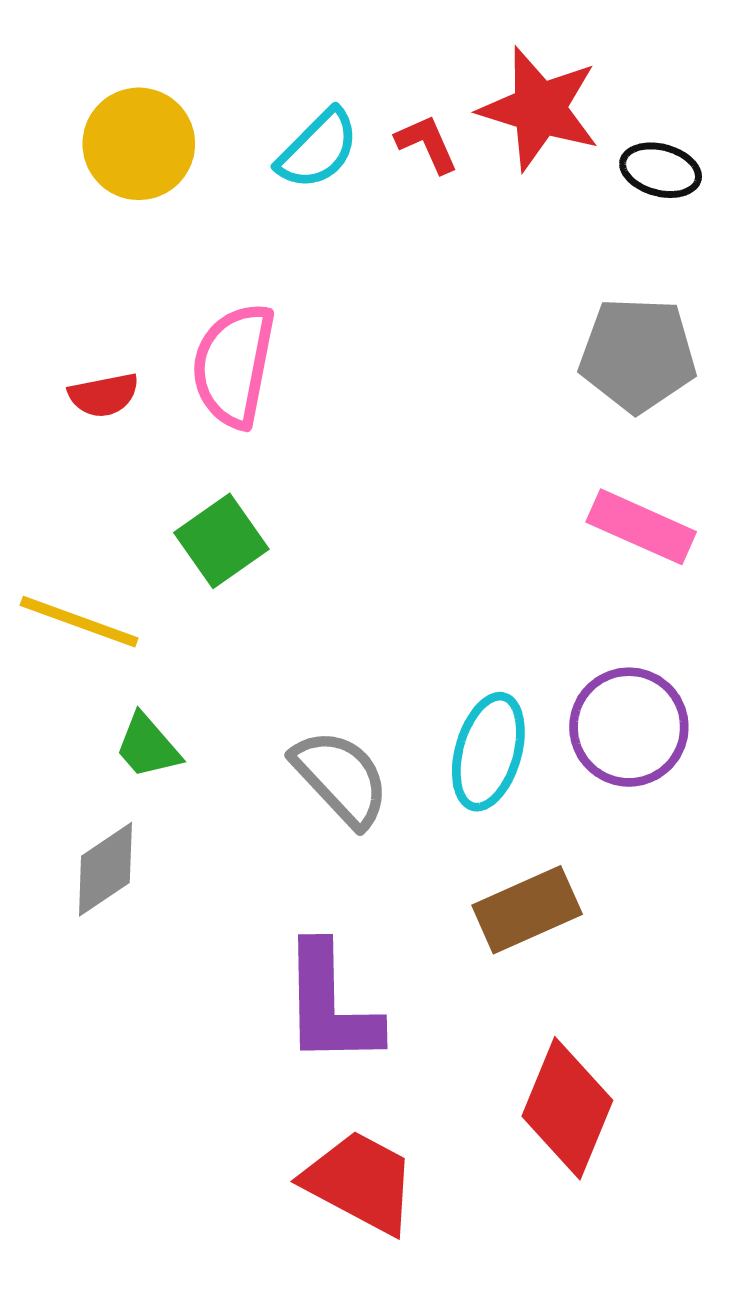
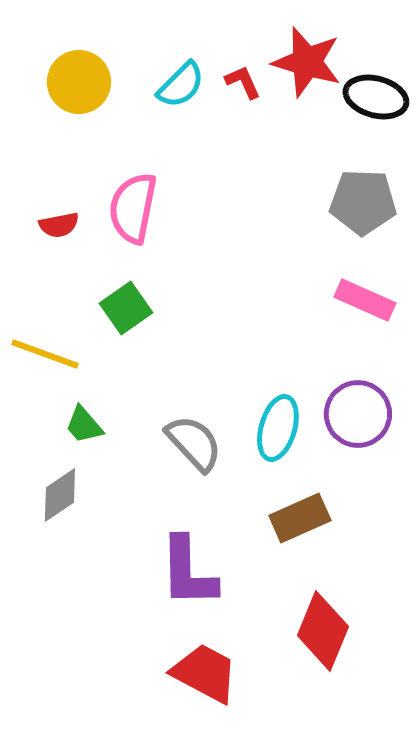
black ellipse: (661, 170) -> (376, 97), size x1.4

